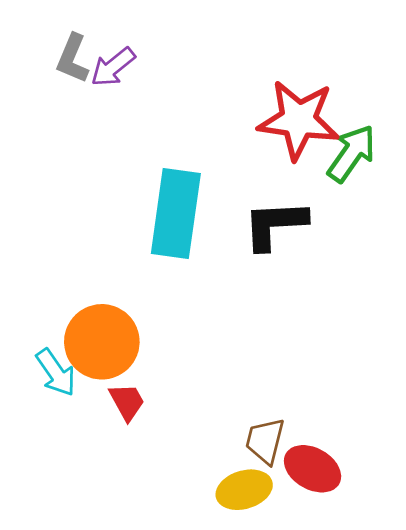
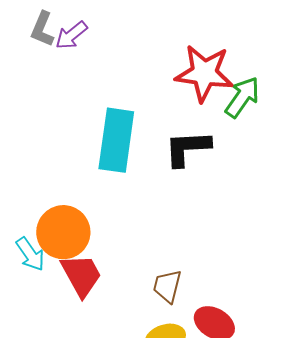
red trapezoid: (127, 402) -> (81, 275), size x1.6
brown trapezoid: (265, 441) -> (167, 286), moved

